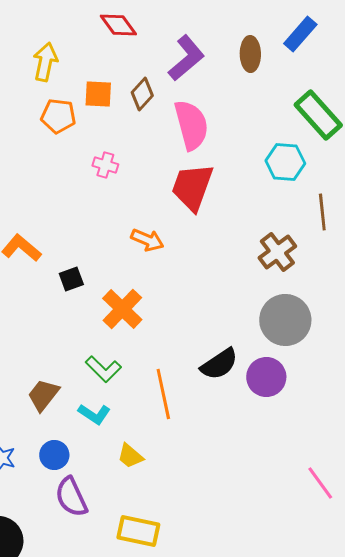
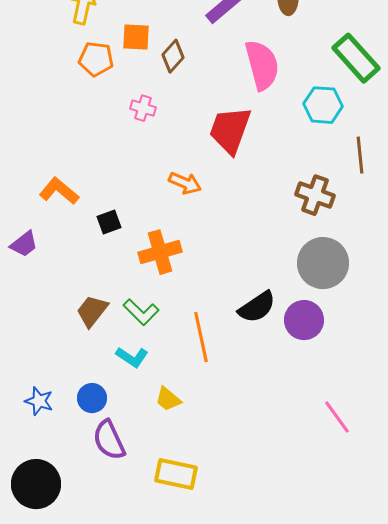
brown diamond: (142, 94) -> (173, 56), moved
pink semicircle: (191, 125) -> (262, 65), moved
brown cross: (277, 252) -> (315, 195), turned -33
orange cross: (122, 309) -> (160, 252), turned 30
brown trapezoid: (43, 395) -> (92, 311), moved
pink line: (320, 483) -> (337, 417), moved

